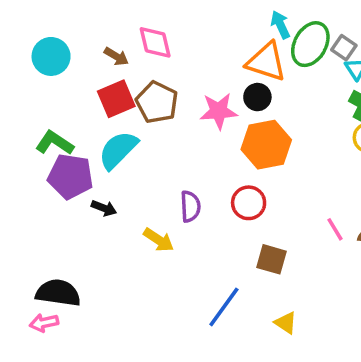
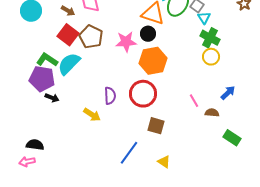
red square: (116, 99) -> (68, 35), turned -30
green L-shape: (55, 143) -> (47, 60), moved
red circle: (249, 203) -> (143, 94), size x1.4
black arrow: (104, 208) -> (52, 98), moved
pink line: (335, 229) -> (194, 101), moved
black semicircle: (58, 293) -> (35, 145), size x0.7

